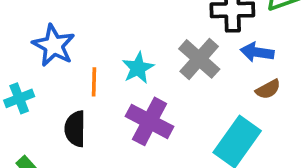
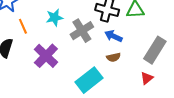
cyan star: (138, 68) -> (54, 18), moved
orange line: (94, 82) -> (23, 26), turned -42

